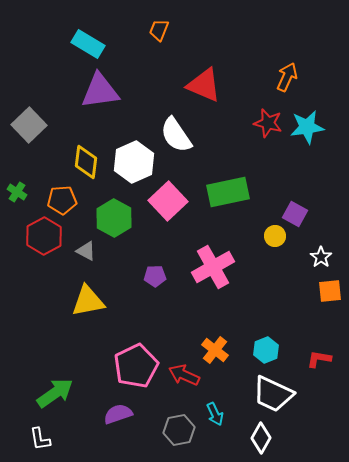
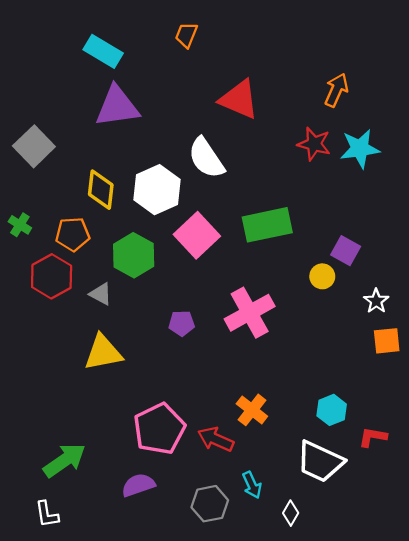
cyan hexagon: (266, 350) -> (332, 410), moved
red L-shape: (319, 359) -> (373, 437), moved
white diamond: (261, 438) -> (291, 513), moved, size x0.7

